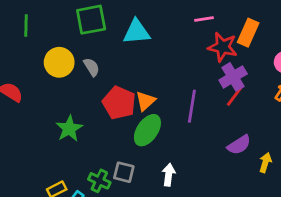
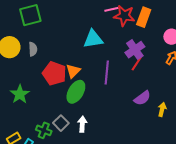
cyan triangle: (137, 32) -> (93, 39), moved
red star: (223, 47) -> (124, 16), moved
gray semicircle: (92, 67) -> (33, 49), turned 32
gray square: (124, 172) -> (61, 123), turned 35
white arrow: (169, 175) -> (82, 124), moved

